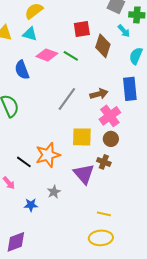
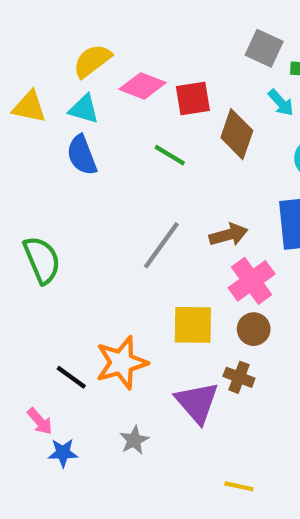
pink diamond: (47, 55) -> (143, 86), moved
blue semicircle: (22, 70) -> (82, 155), moved
blue star: (31, 205) -> (63, 453), moved

